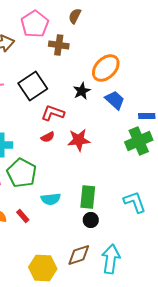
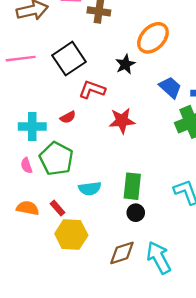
blue trapezoid: (115, 100) -> (170, 87), moved
red semicircle: (48, 137) -> (68, 117), moved
cyan arrow: (111, 259) -> (159, 258), turned -36
yellow hexagon: (43, 268) -> (71, 235), moved

